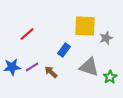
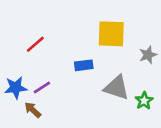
gray star: (106, 38) -> (148, 55), moved
blue rectangle: (64, 50) -> (84, 65), turned 48
brown arrow: (51, 72) -> (33, 110), moved

